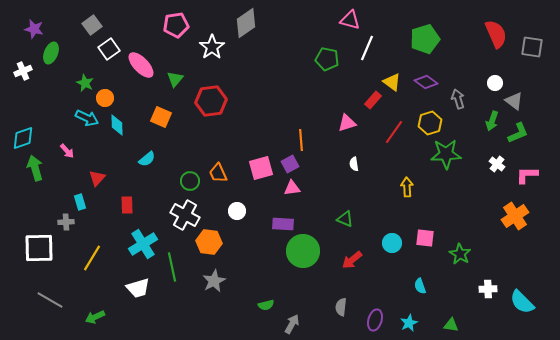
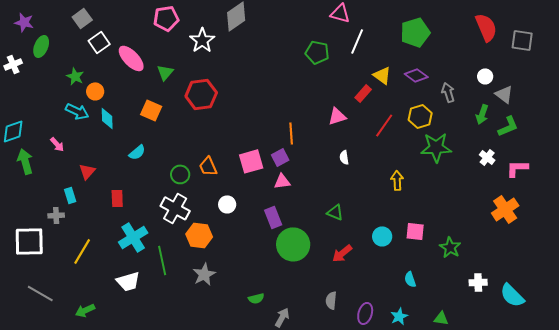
purple rectangle: (283, 224) -> (273, 217), turned 65

